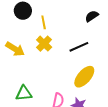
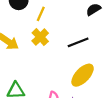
yellow line: (44, 22) -> (41, 14), turned 32

